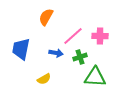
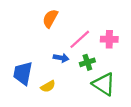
blue trapezoid: (21, 49) -> (23, 73), moved
green triangle: (95, 77) -> (104, 84), turned 30

